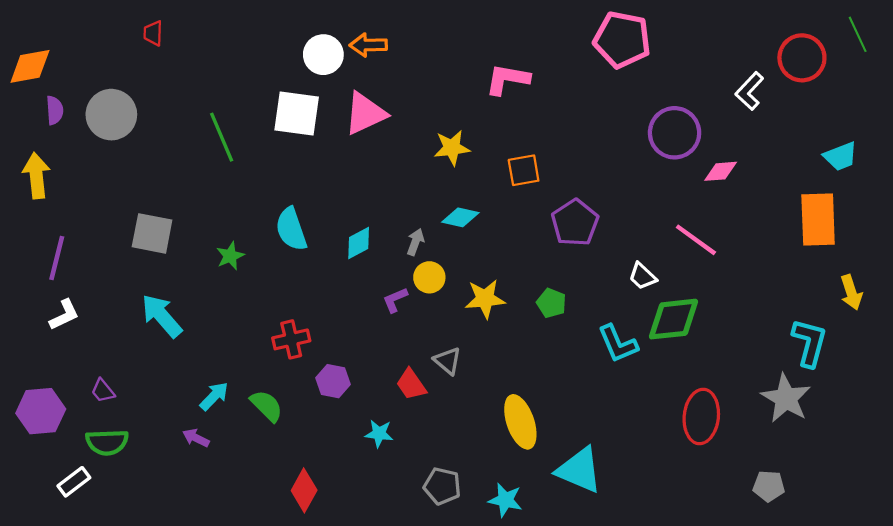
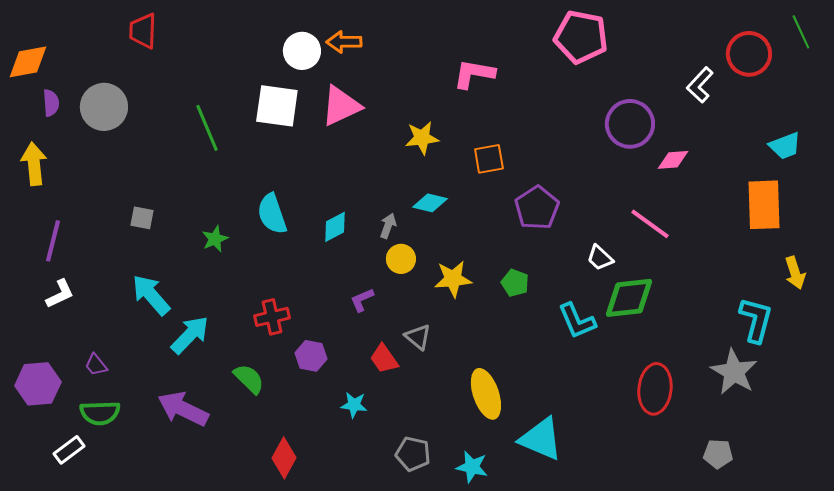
red trapezoid: (153, 33) -> (143, 31), size x1.5
gray square: (152, 233) -> (142, 218), size x0.6
purple L-shape: (395, 300) -> (362, 300), moved
cyan arrow: (214, 396) -> (190, 335), moved, size x1.4
purple arrow: (196, 438) -> (183, 409), size x2.0

